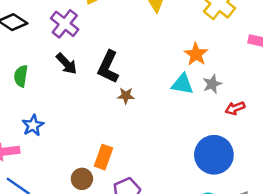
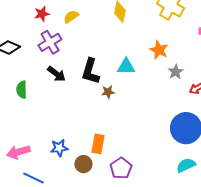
purple cross: (65, 24) -> (50, 42), turned 30
cyan triangle: (182, 84) -> (126, 67), moved
blue star: (33, 125) -> (59, 148), moved, turned 30

